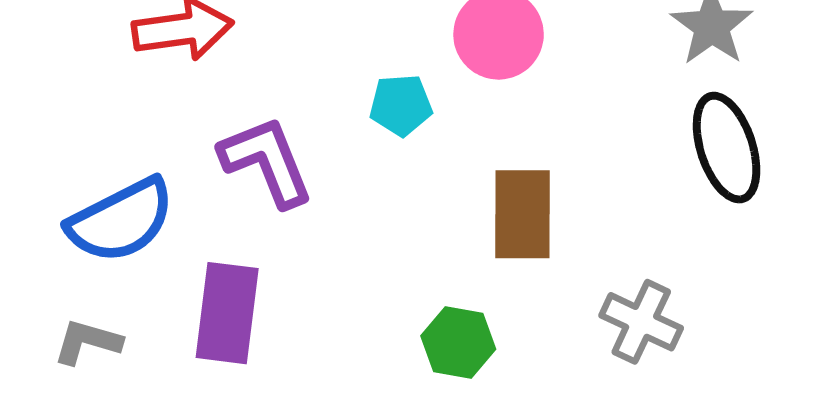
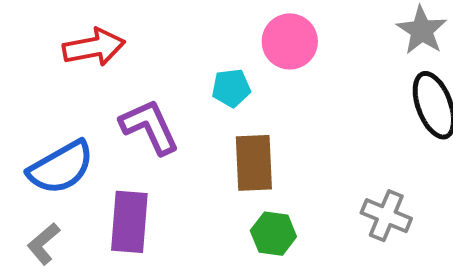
brown rectangle: (523, 214) -> (254, 163), moved
gray L-shape: (87, 342) -> (44, 244), turned -54

